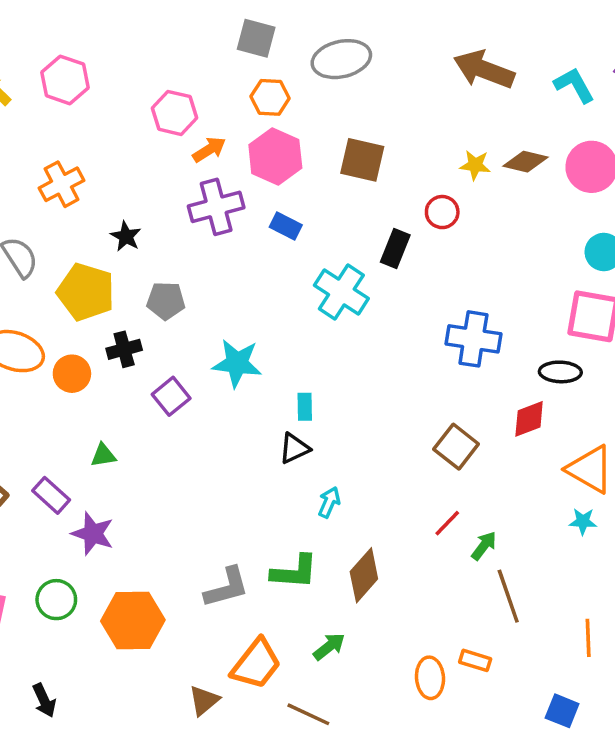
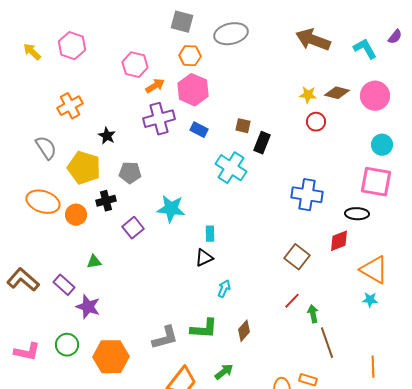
brown square: (362, 160) -> (243, 126), moved, size x0.6
red circle: (442, 212) -> (316, 122), moved
green arrow: (484, 546) -> (313, 314), turned -48
brown diamond: (364, 575) -> (244, 331), size x0.7

